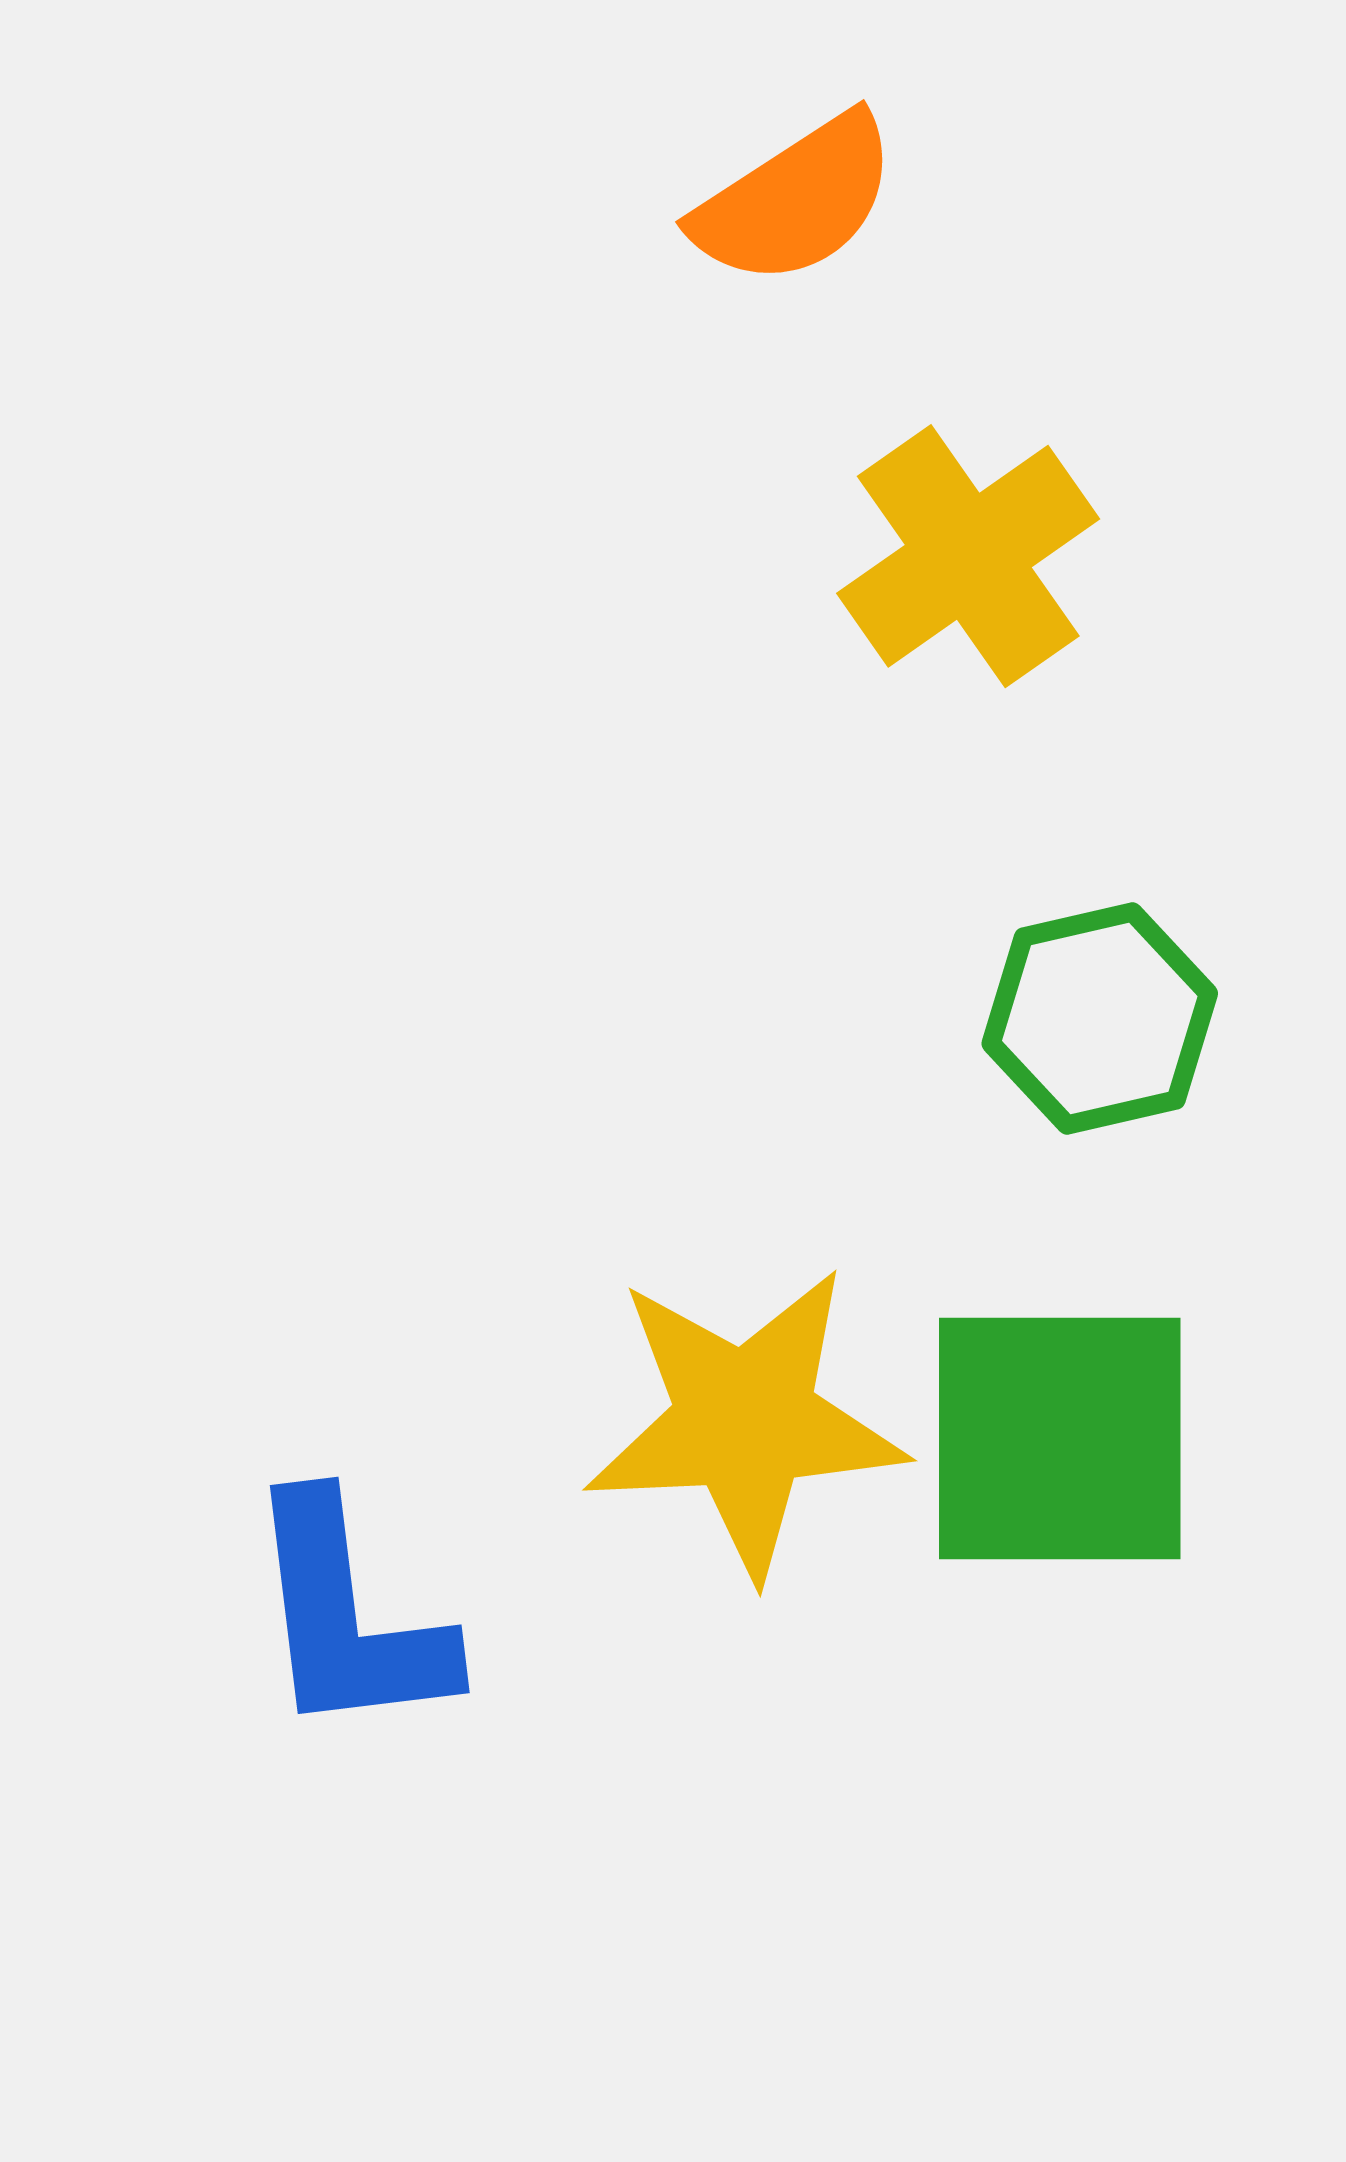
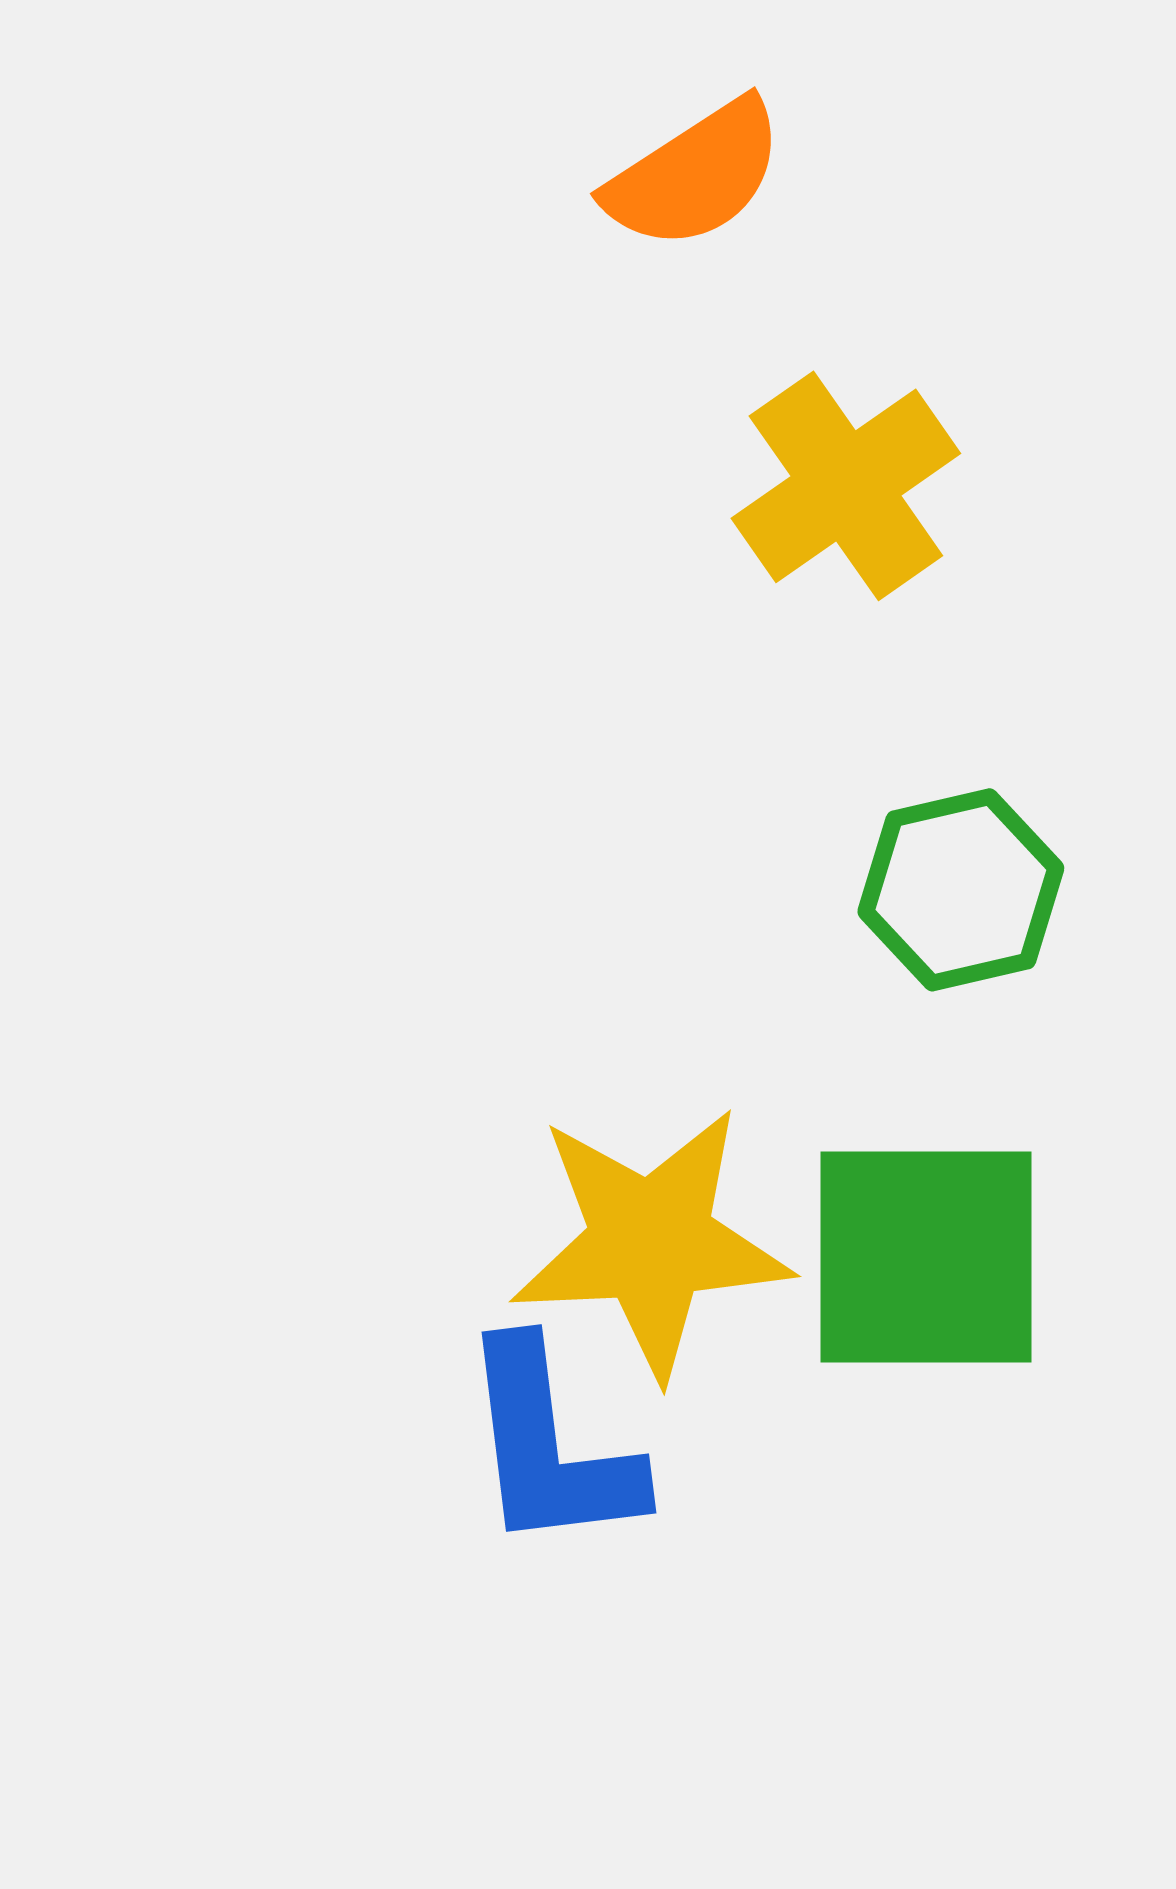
blue L-shape: (348, 1617) -> (550, 1447), moved

